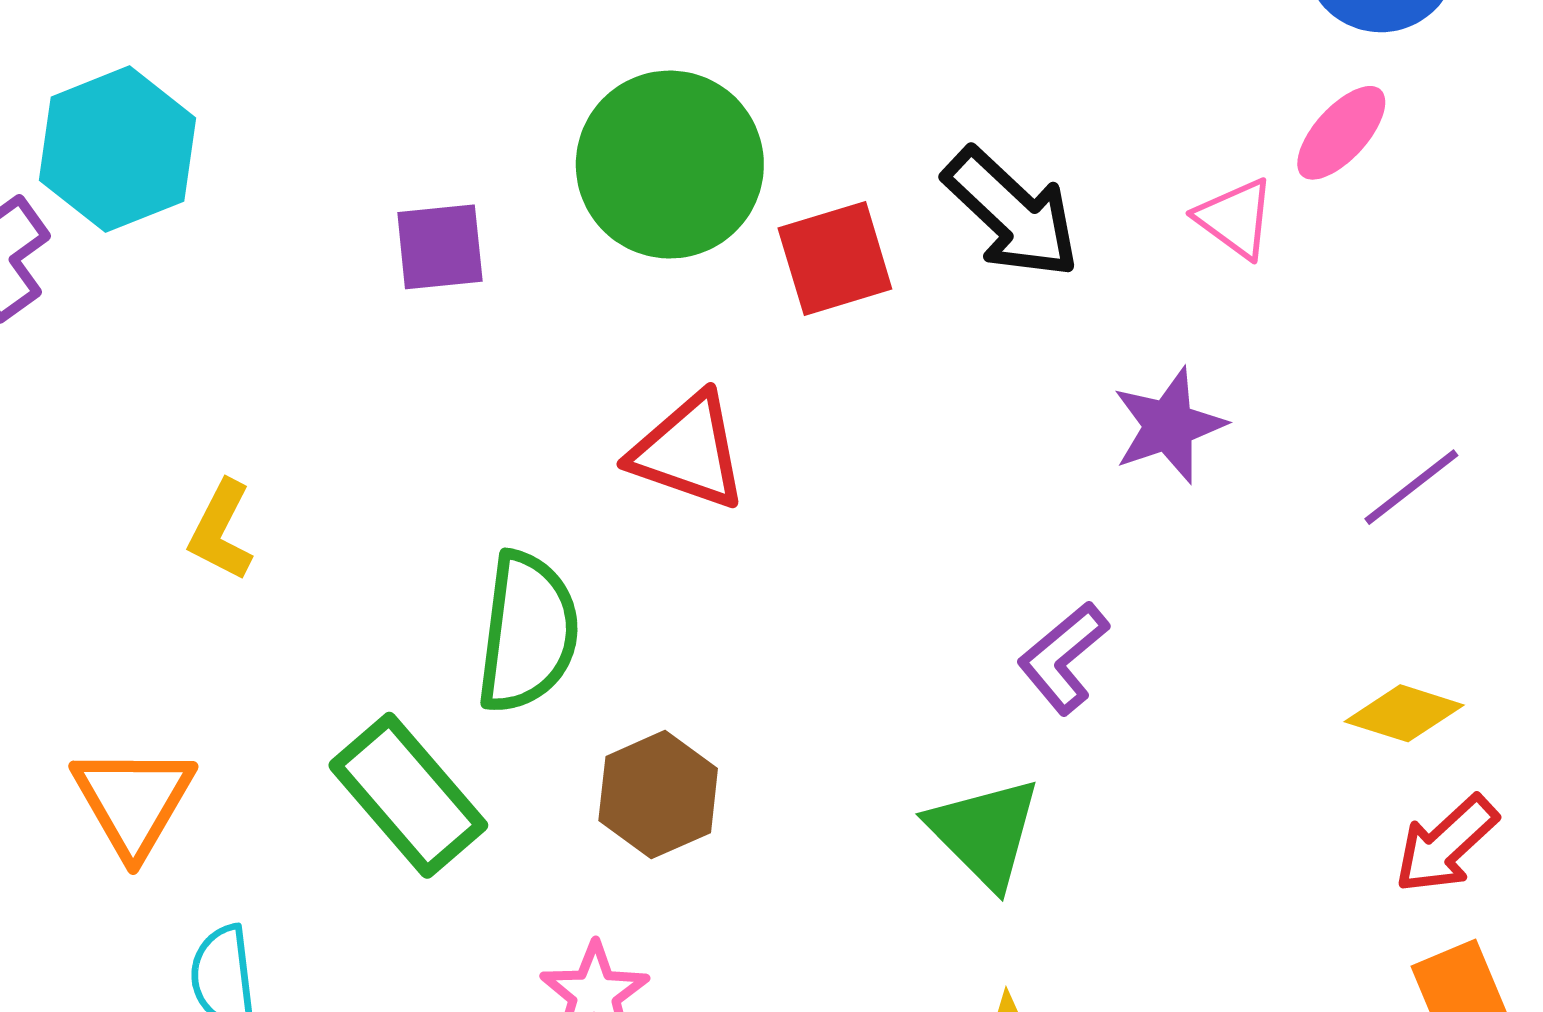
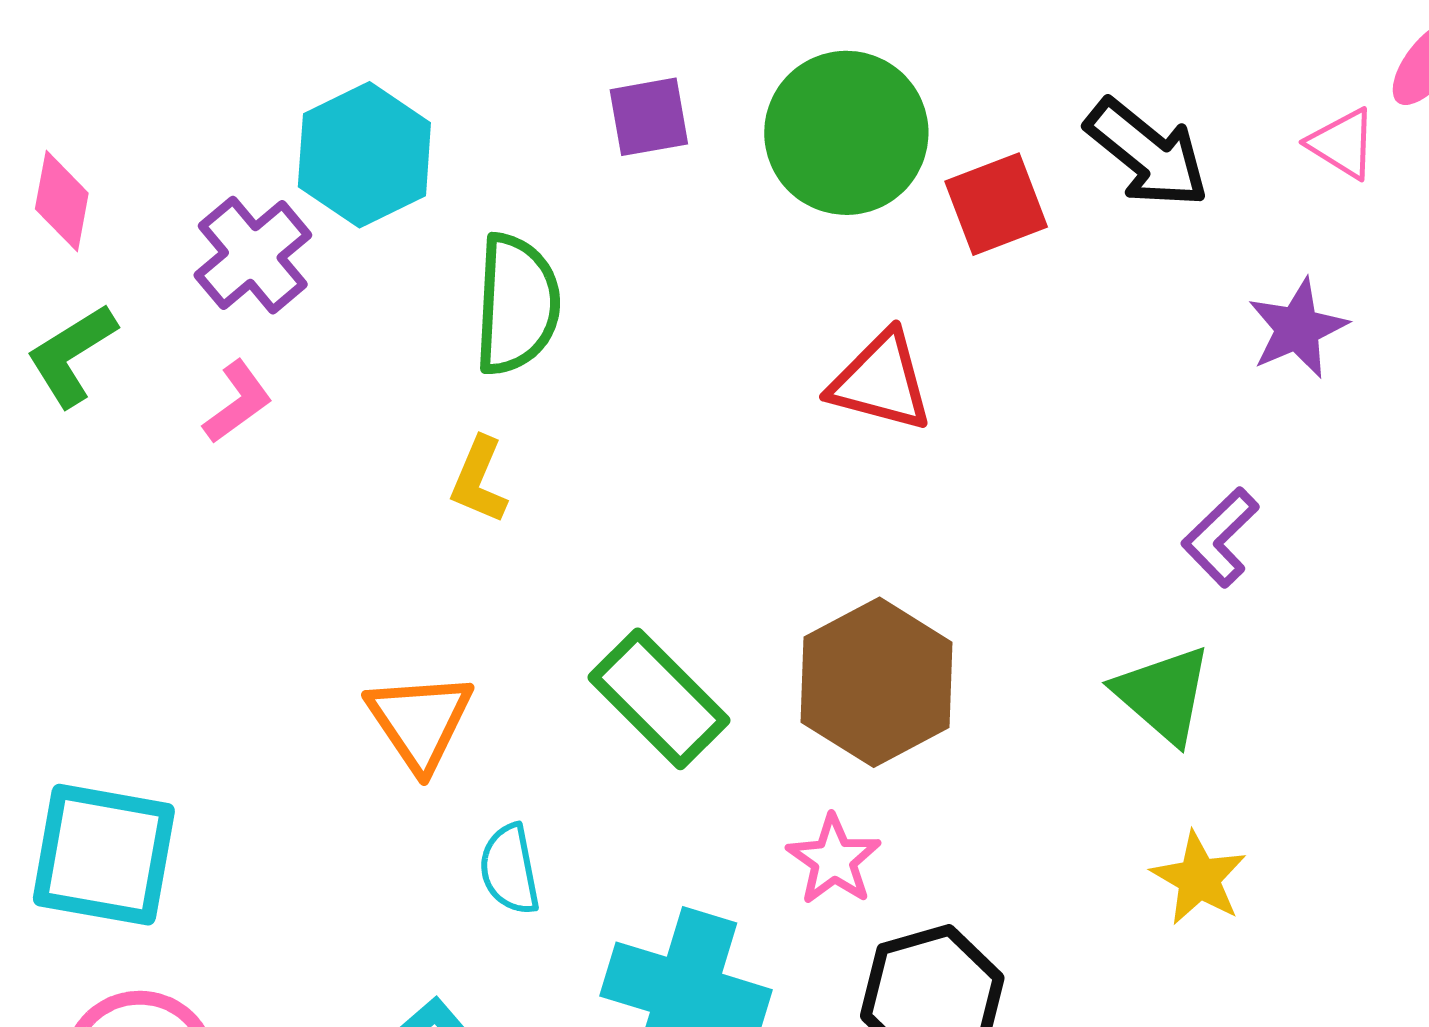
purple square: (440, 247) -> (649, 117), moved
green semicircle: (528, 632) -> (517, 304), moved
brown hexagon: (658, 795) -> (877, 682), size x1.5

